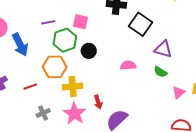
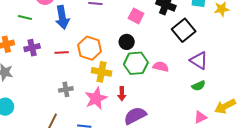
pink square: (80, 22) -> (136, 16), moved
green hexagon: (65, 40) -> (136, 63), moved
green semicircle: (160, 72) -> (199, 86), moved, turned -72
red line: (30, 87) -> (62, 53), moved
pink triangle: (179, 92) -> (200, 117), moved

